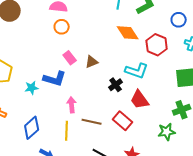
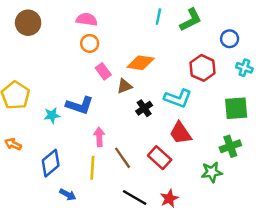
orange diamond: (128, 33) -> (141, 63), moved, turned -50
pink rectangle: (70, 58) -> (103, 71), moved
black cross: (116, 85) -> (144, 108), moved
brown line: (92, 122) -> (123, 158), turned 42

